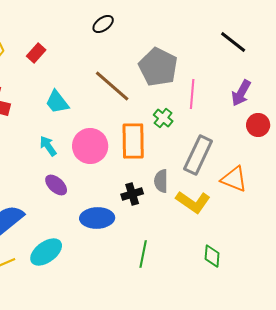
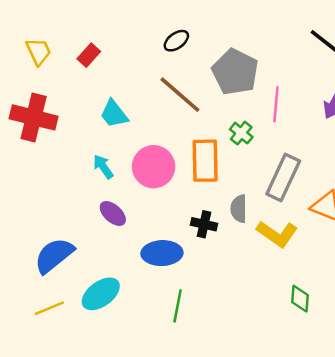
black ellipse: (103, 24) -> (176, 41), moved
black cross: (132, 194) -> (204, 224), turned 30
green line: (143, 254) -> (178, 306), moved

